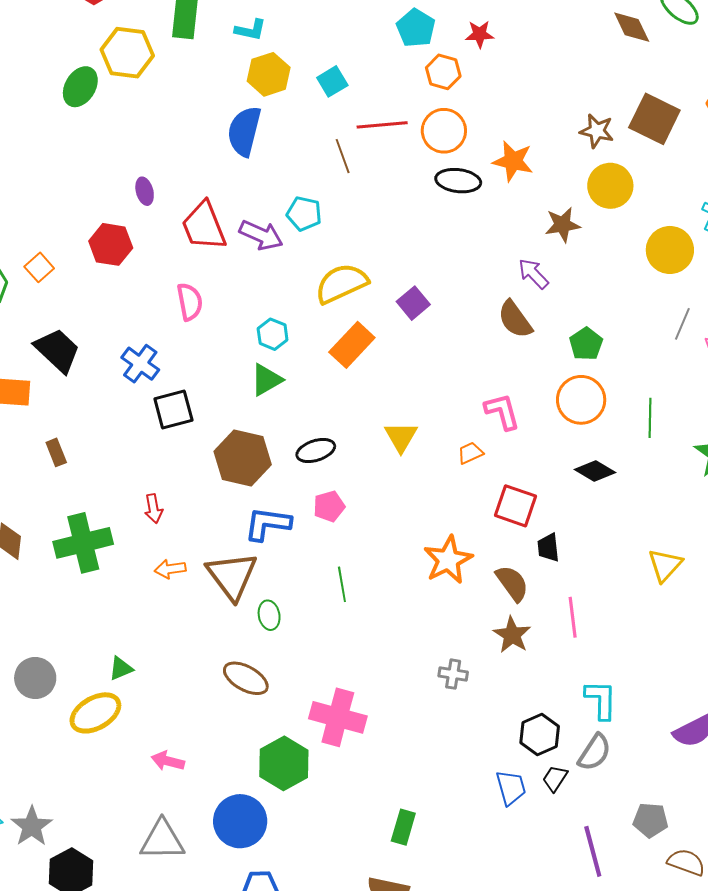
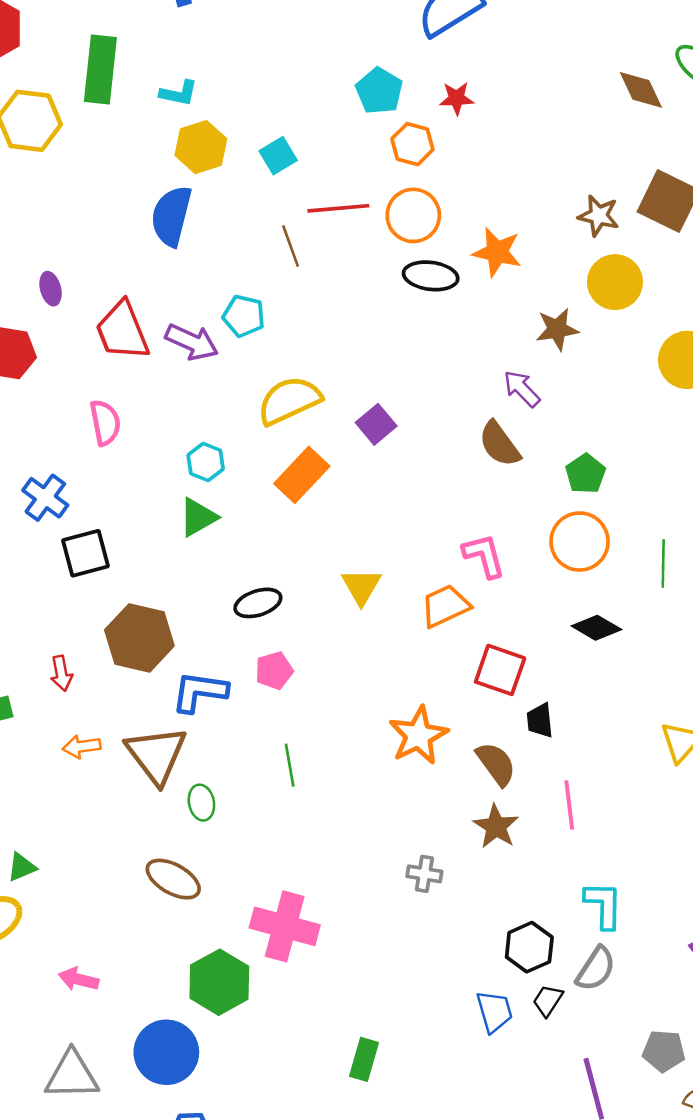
orange trapezoid: (470, 453) -> (445, 606), size x1.6
brown hexagon: (243, 458) -> (139, 638), moved

